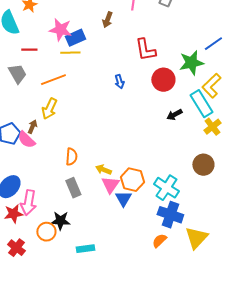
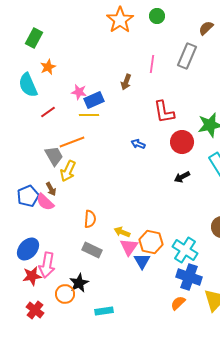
pink star: (60, 30) -> (79, 92), size x0.7
red line: (29, 50) -> (48, 112), turned -35
gray trapezoid: (17, 74) -> (54, 156), moved
blue arrow: (119, 82) -> (138, 144), turned 128
black arrow: (174, 115) -> (182, 177), moved
brown arrow: (32, 127) -> (51, 189), turned 128
gray rectangle: (73, 188) -> (92, 250), turned -42
black star: (60, 221) -> (79, 283), turned -30

